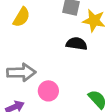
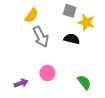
gray arrow: (21, 72) -> (41, 37), moved, turned 60

